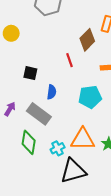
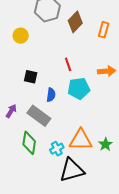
yellow circle: (11, 33) -> (21, 36), moved
brown diamond: (87, 40) -> (75, 22), moved
cyan pentagon: (90, 97) -> (79, 88), moved

